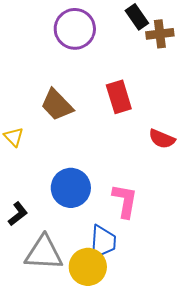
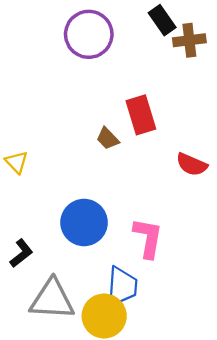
brown trapezoid: (57, 105) -> (108, 138), moved, size x0.6

